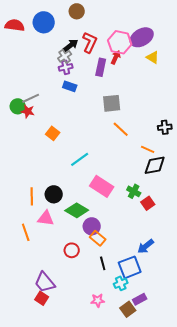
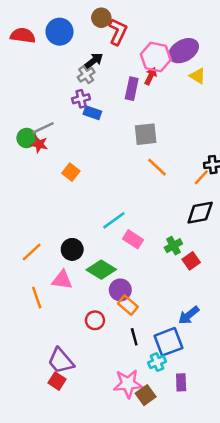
red L-shape: (90, 42) -> (118, 32), moved
purple cross: (66, 67) -> (81, 99), moved
orange line: (148, 149) -> (201, 177), moved, turned -72
cyan line: (80, 159) -> (114, 220), moved
pink rectangle: (102, 186) -> (133, 239), size x0.7
green cross: (134, 191) -> (173, 246), turned 32
orange line: (32, 196) -> (32, 252), moved, turned 48
purple rectangle: (140, 299) -> (181, 382), turned -64
pink star: (98, 300) -> (128, 384), size x1.6
brown square: (128, 309) -> (146, 395), moved

